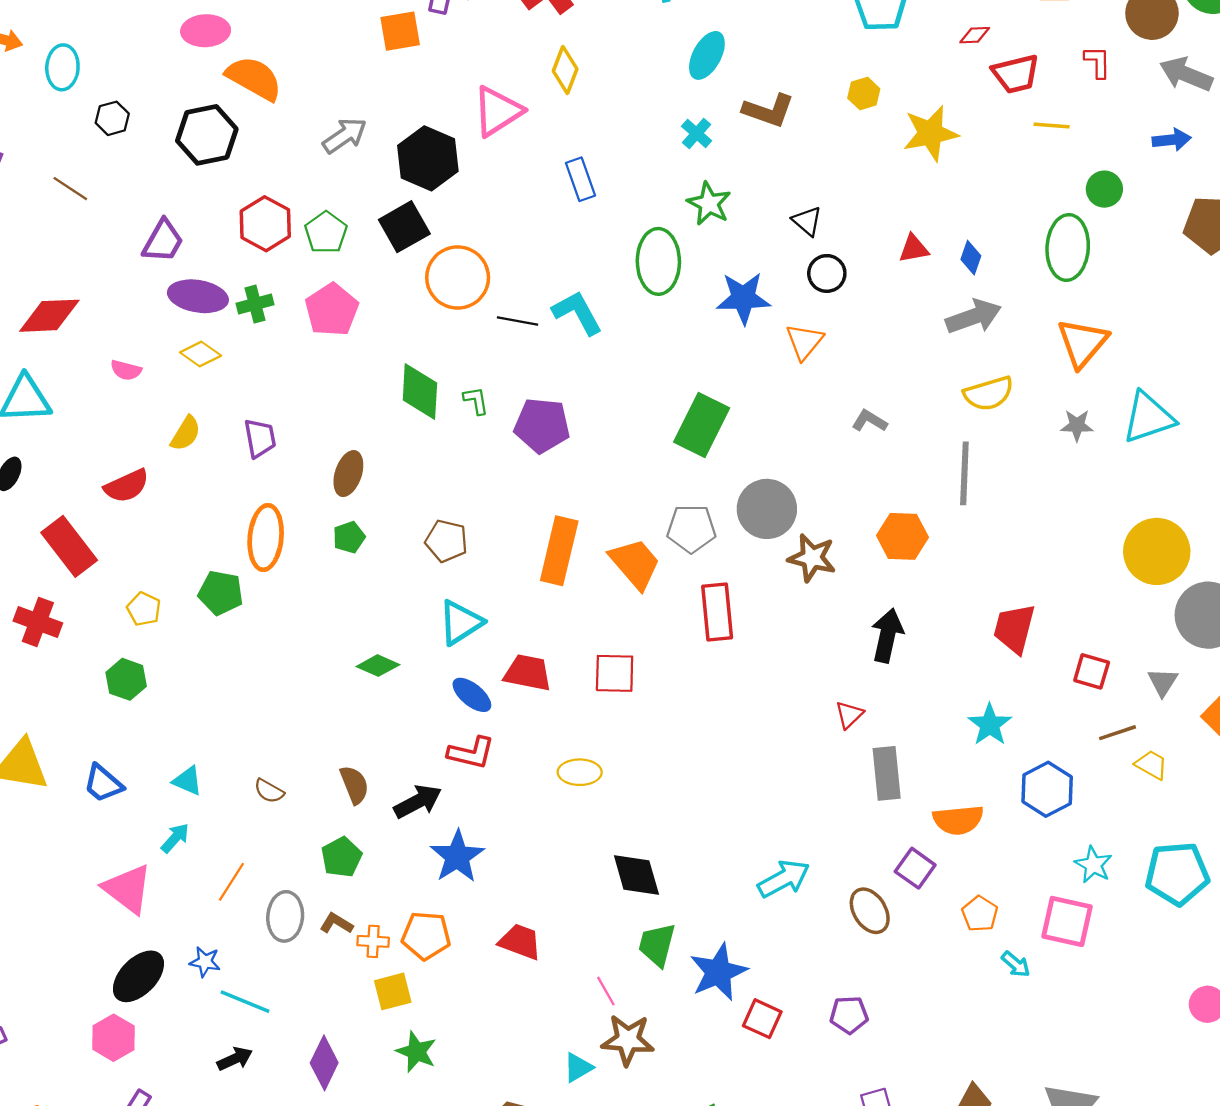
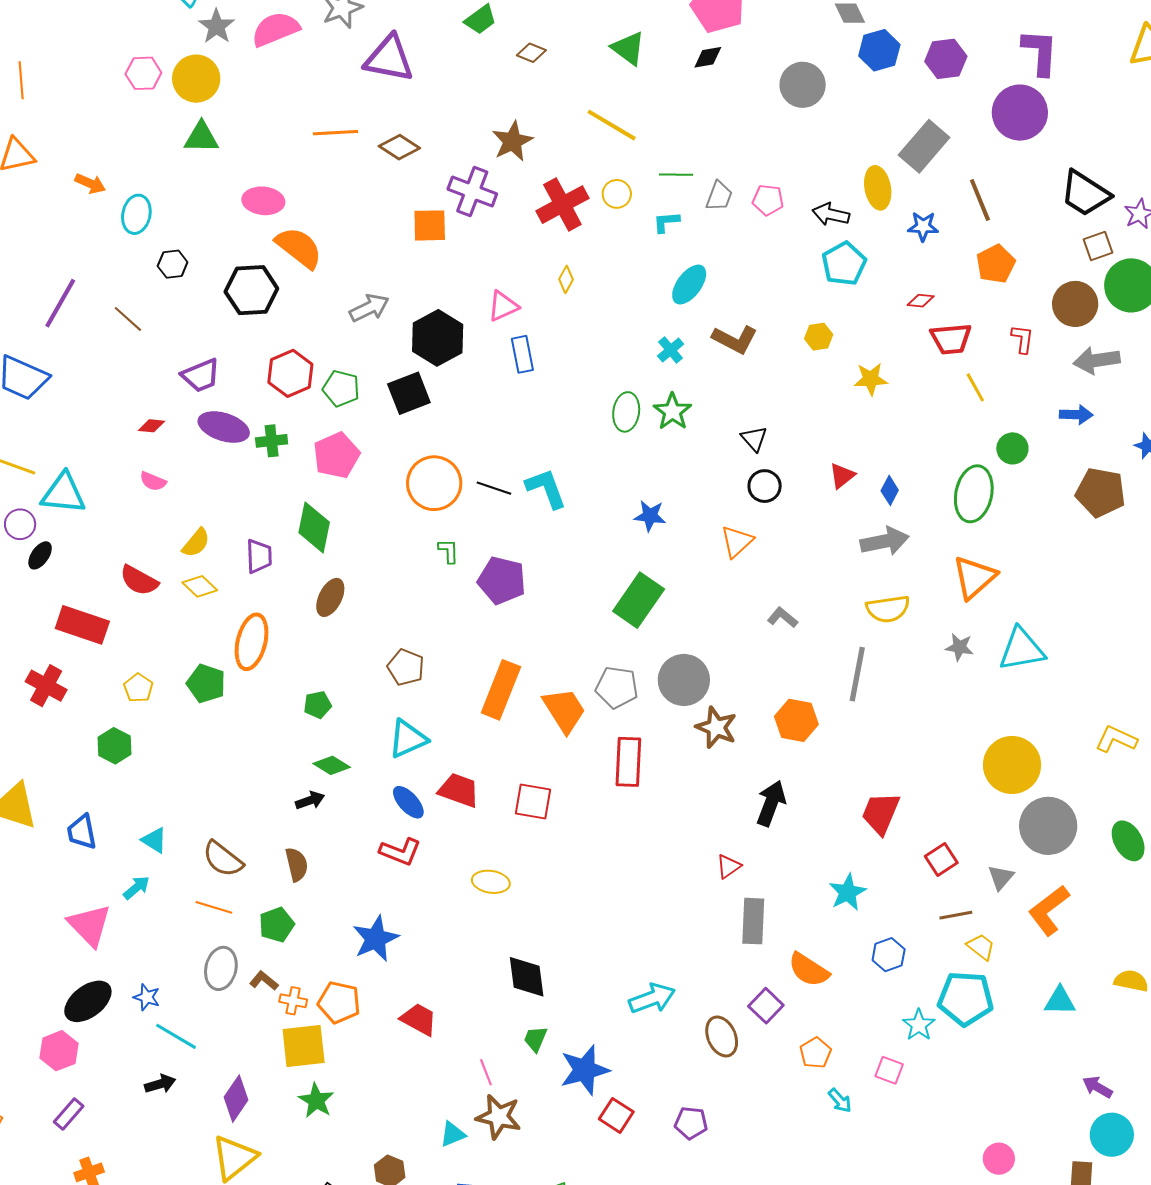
yellow diamond: (565, 70) -> (566, 279), size x0.7
gray arrow: (1186, 74) -> (1097, 360), turned -39
pink triangle: (498, 111) -> (503, 306), size x0.7
yellow line: (1052, 125) -> (975, 387), turned 48
yellow star: (930, 133) -> (871, 379), size x0.7
blue rectangle: (581, 179) -> (522, 354), moved
green pentagon: (326, 233) -> (341, 388), turned -30
purple trapezoid: (163, 241) -> (201, 375), turned 30
red triangle: (914, 249) -> (842, 476), turned -36
green ellipse: (658, 261) -> (626, 412), moved, size x0.7
orange circle: (458, 277) -> (434, 483), moved
blue star: (743, 298) -> (650, 516), moved, size x0.7
red diamond: (49, 316) -> (151, 426), moved, size x0.5
yellow diamond: (201, 354) -> (200, 586), moved
green diamond: (420, 392) -> (314, 527), moved
red semicircle: (127, 486) -> (139, 580), turned 45
green pentagon: (349, 537) -> (318, 705), moved
red rectangle: (69, 546) -> (82, 625), turned -42
red square: (1092, 671) -> (941, 859), turned 32
blue trapezoid: (103, 783) -> (82, 832), turned 30
blue hexagon: (1047, 789) -> (889, 955), size x0.7
brown semicircle: (269, 791) -> (223, 859), size x1.6
black arrow: (418, 802) -> (310, 800), moved, size x0.7
orange semicircle: (958, 820) -> (809, 970), turned 30
cyan pentagon: (1177, 874) -> (966, 999), moved
orange line: (231, 882) -> (214, 907), moved, turned 66
pink square: (1067, 921) -> (889, 1070), size x0.6
green trapezoid: (657, 945) -> (535, 1039), size x0.7
yellow square: (393, 991) -> (304, 1046), size x1.4

